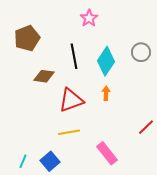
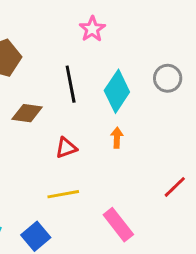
red triangle: (71, 100) -> (66, 148), size x0.6

